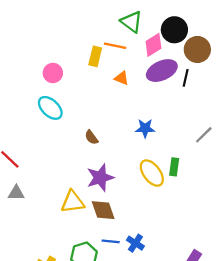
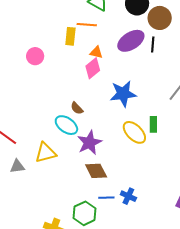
pink diamond: (153, 45) -> (93, 68), moved
cyan ellipse: (50, 108) -> (66, 125), moved
blue star: (145, 128) -> (123, 94), size x1.5
yellow triangle: (73, 202) -> (46, 153), moved

